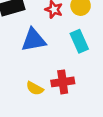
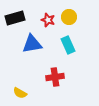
yellow semicircle: (35, 88) -> (20, 93), moved

